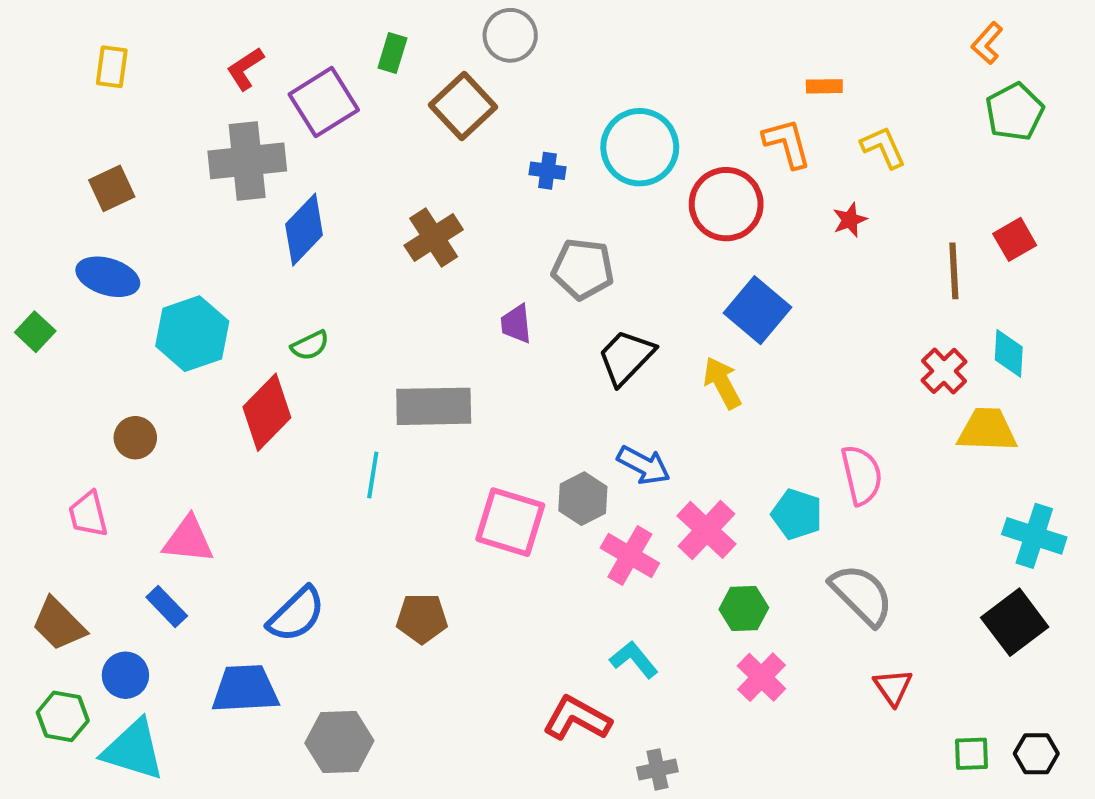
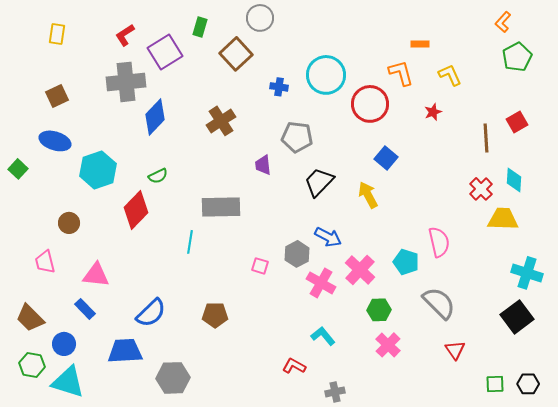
blue square: (758, 310) -> (386, 158), size x0.7
pink square: (510, 522) -> (260, 266), size x0.5
red L-shape: (577, 718) -> (294, 366), size x0.7

